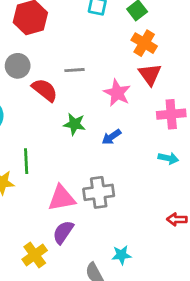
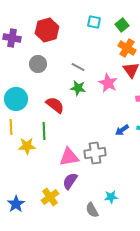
gray line: (74, 70) -> (78, 67), turned 32
red semicircle: (45, 90) -> (55, 105), moved
green star: (74, 124) -> (78, 88), moved
blue arrow: (111, 137) -> (122, 130), moved

